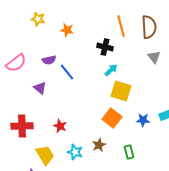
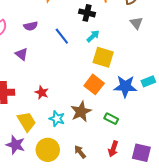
blue line: (67, 72) -> (62, 36), moved
blue star: (143, 120) -> (125, 86), size x1.6
brown star: (99, 145) -> (81, 112), size x1.5
green rectangle: (129, 152) -> (111, 119), turned -48

